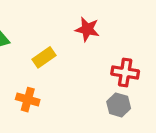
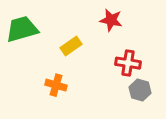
red cross: (125, 73) -> (128, 63), moved

